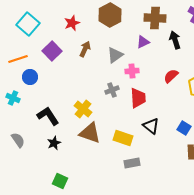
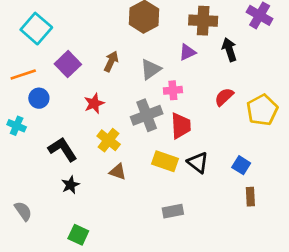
red star: (72, 23) -> (94, 103), moved
gray cross: (112, 90) -> (147, 115), size x1.6
brown triangle: (90, 133) -> (118, 172), size x0.6
yellow rectangle: (123, 138) -> (165, 161), moved
gray semicircle: (18, 140) -> (23, 211), moved

